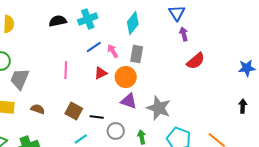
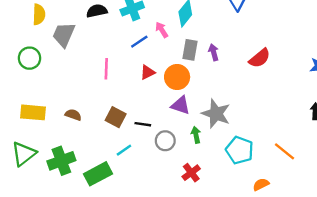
purple arrow: (184, 34) -> (214, 52), moved
pink arrow: (113, 51) -> (162, 30), moved
gray trapezoid: (20, 79) -> (64, 35), moved
green arrow: (142, 137) -> (196, 135), moved

